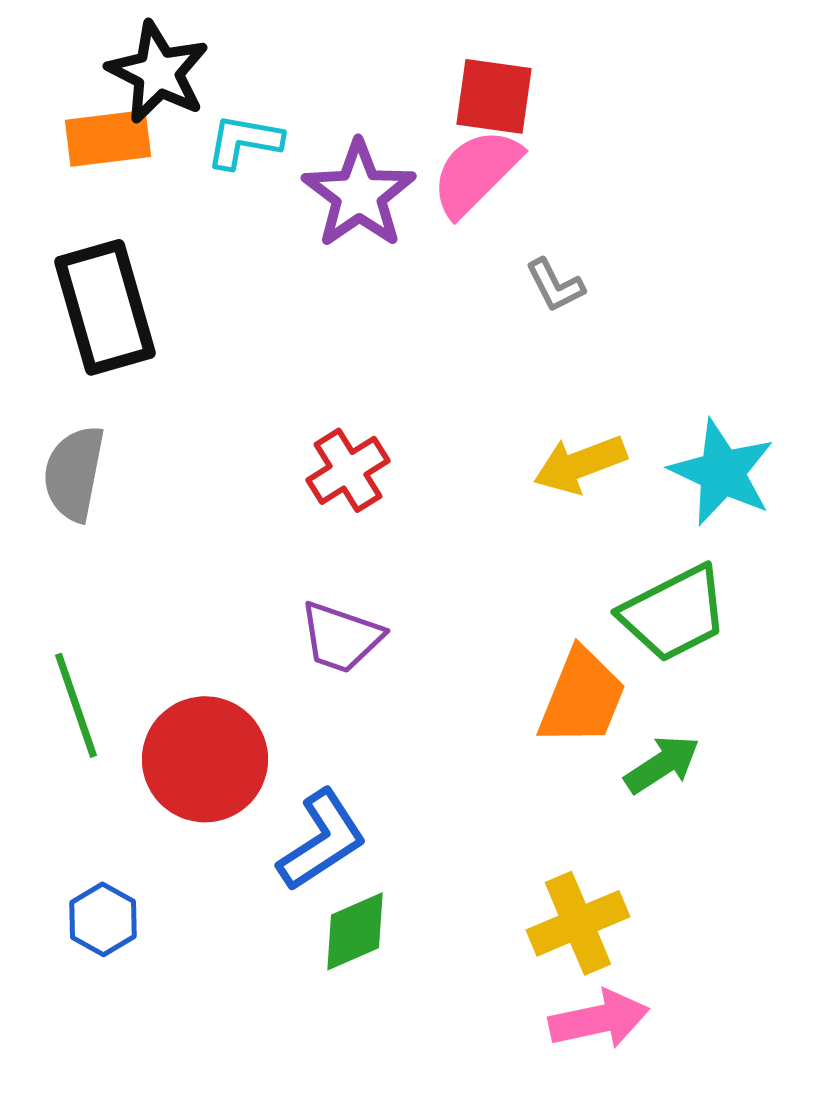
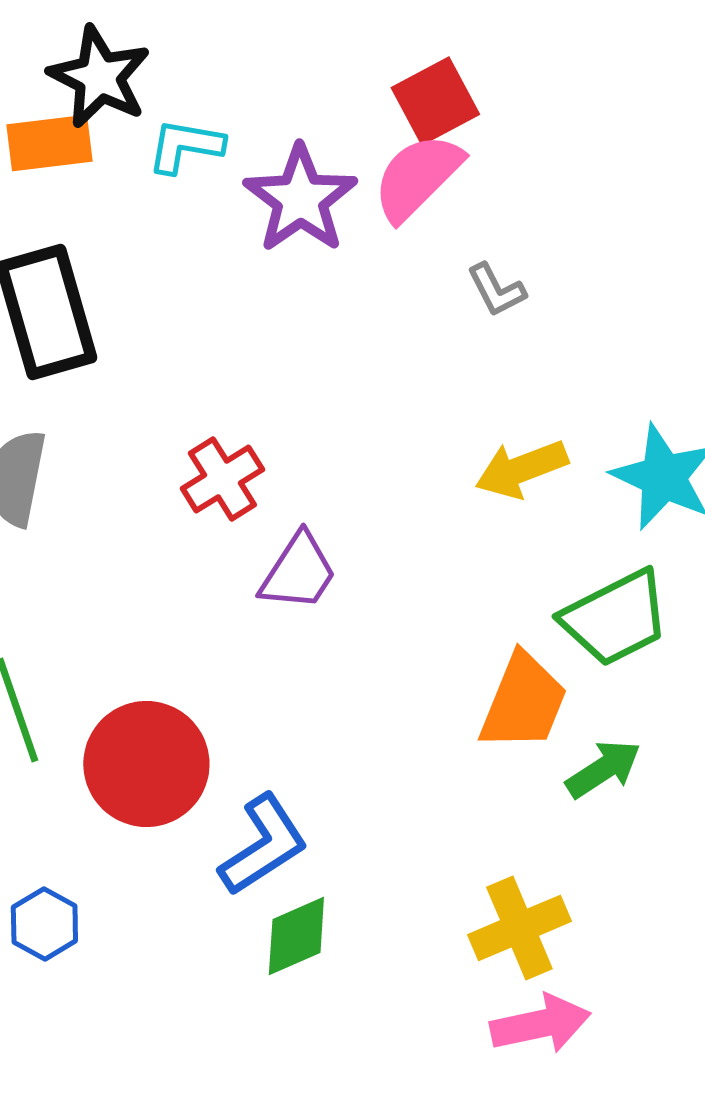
red square: (494, 96) -> (435, 101), turned -36
red cross: (348, 470) -> (222, 479), moved
purple trapezoid: (341, 637) -> (298, 572), moved, turned -76

